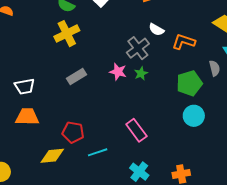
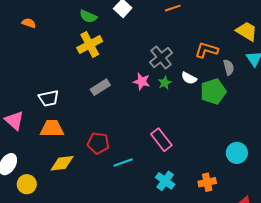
white semicircle: (156, 30) -> (189, 78), moved
gray semicircle: (215, 68) -> (229, 67), moved
cyan circle: (194, 116) -> (237, 153), moved
yellow diamond: (52, 156) -> (62, 163), moved

